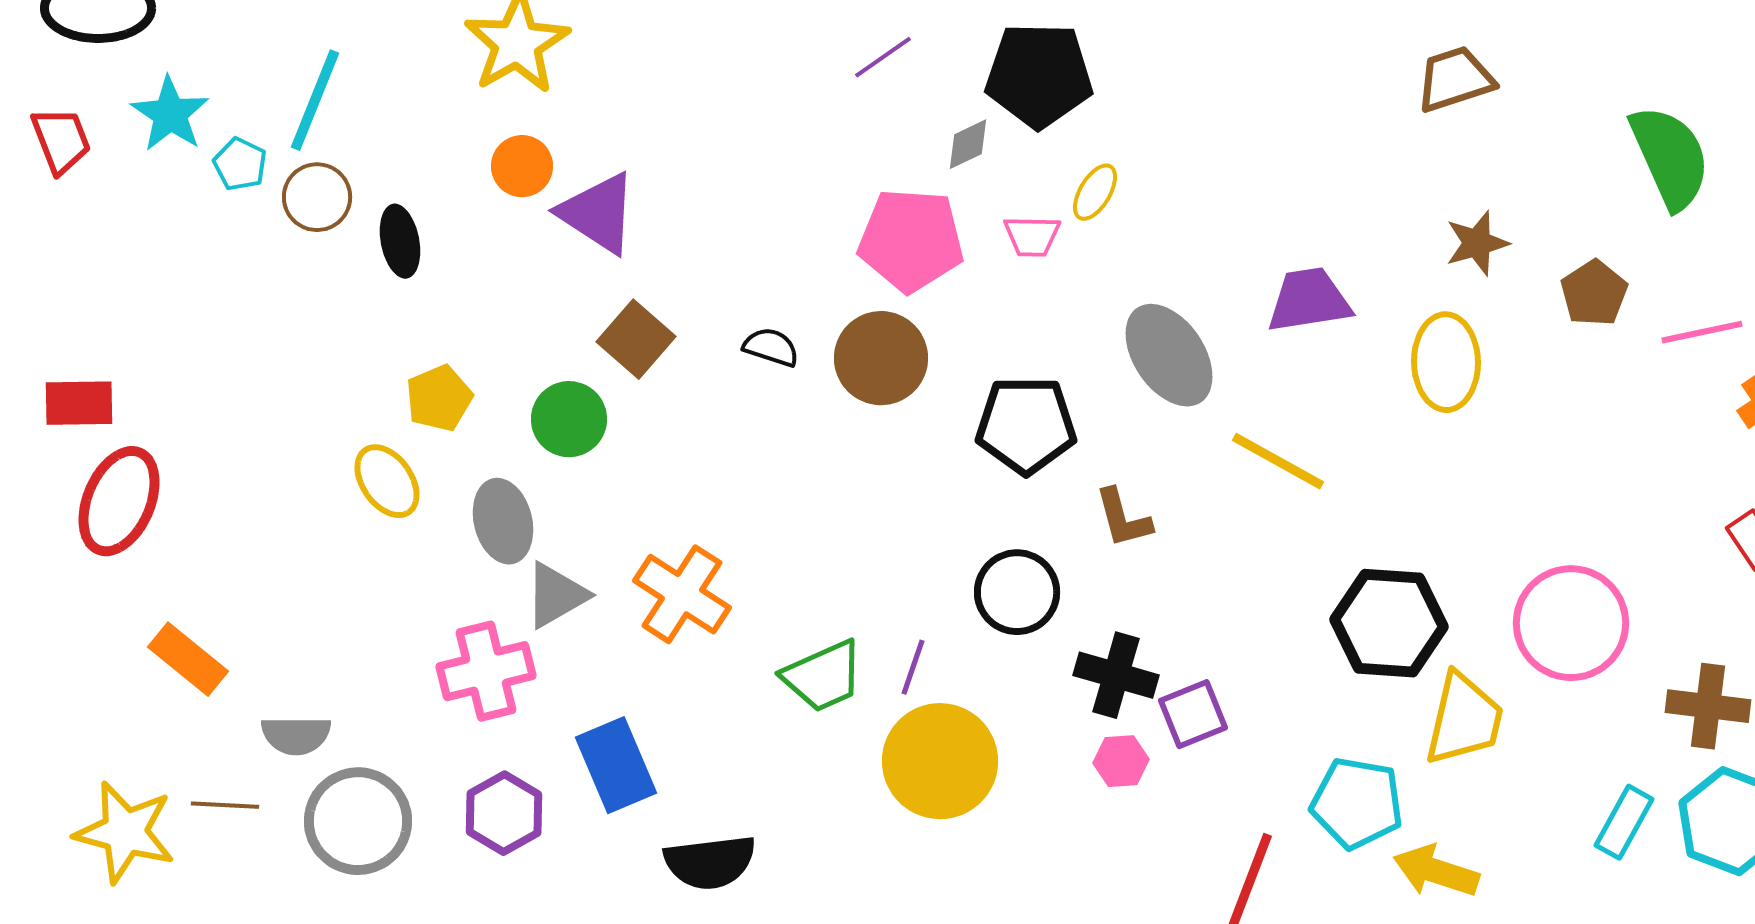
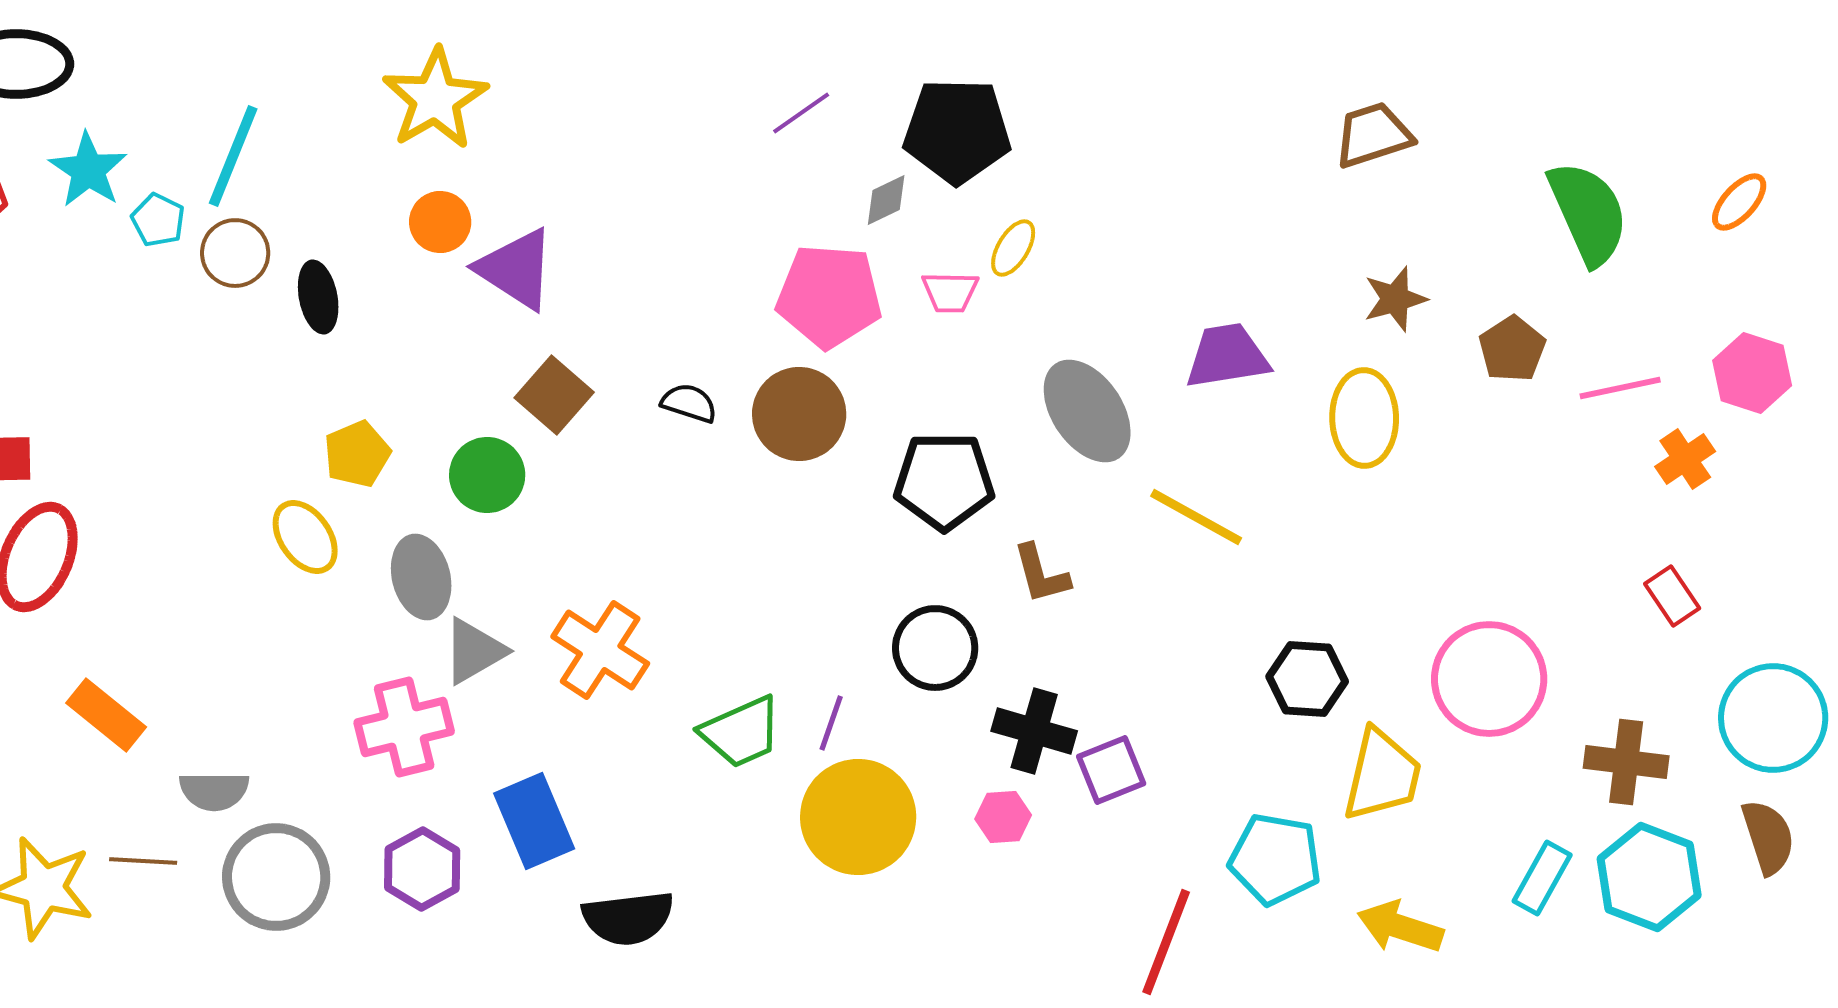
black hexagon: (1389, 623) -> (1307, 679), size x0.7
pink hexagon: (1121, 761) -> (1003, 817), moved
yellow arrow: (1436, 871) -> (1400, 927), moved

